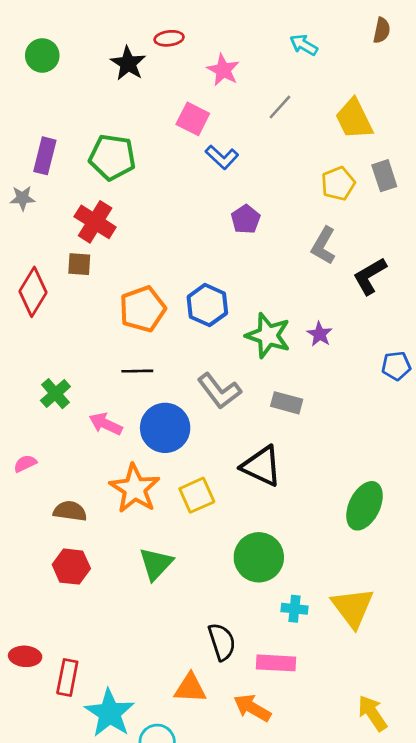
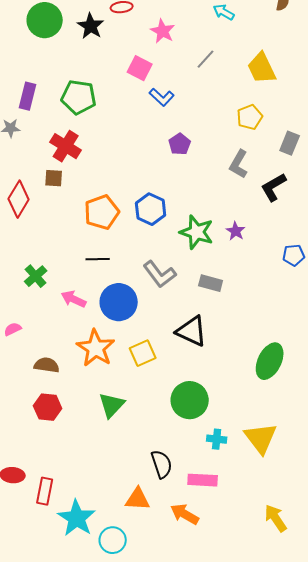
green circle: (42, 55) -> (45, 20), moved, size x1.4
gray rectangle: (384, 176) -> (290, 143), moved, turned 40

